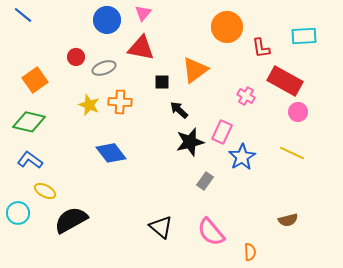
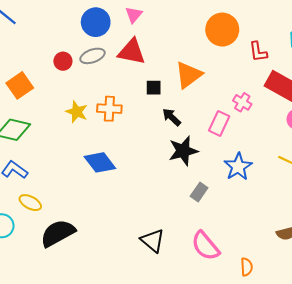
gray ellipse: (104, 68) -> (93, 56), moved
pink rectangle: (222, 132) -> (219, 123), moved

